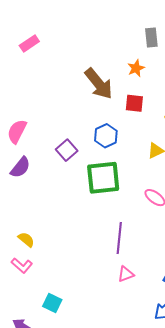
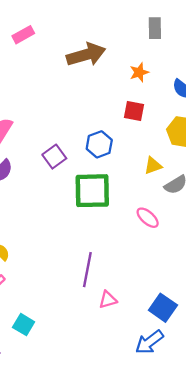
gray rectangle: (151, 37) -> (155, 28), moved
brown arrow: (99, 84) -> (86, 55), moved, turned -72
purple line: (119, 238) -> (87, 270), moved

